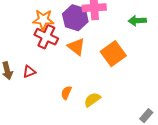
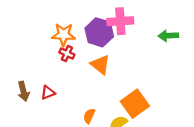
red cross: (46, 37) -> (67, 53), size x0.6
orange square: (113, 54) -> (135, 104), moved

